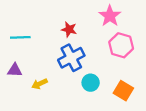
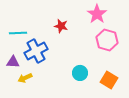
blue cross: (71, 58) -> (36, 51), moved
yellow arrow: (40, 84) -> (25, 78), moved

